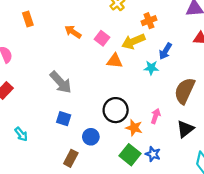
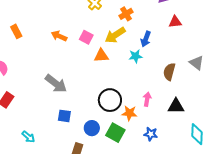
brown semicircle: (185, 91) -> (169, 72), size x0.7
black triangle: (185, 129) -> (176, 106), turned 48
green square: (130, 155) -> (115, 133), moved

